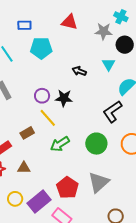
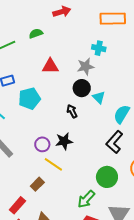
black circle: (125, 45) -> (82, 88), moved
black arrow: (79, 71) -> (72, 111), turned 56
green arrow: (60, 144) -> (86, 199), moved

